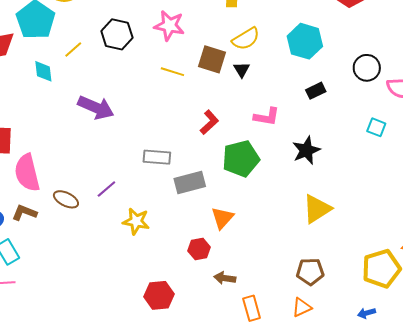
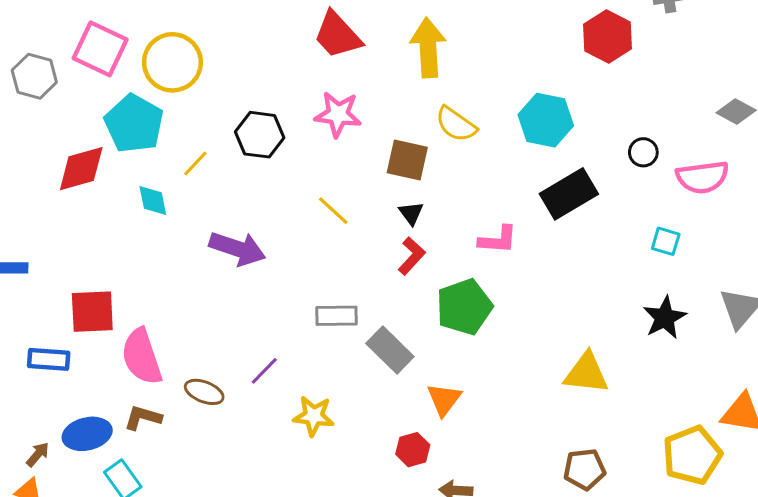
yellow semicircle: (246, 39) -> (456, 124), turned 72
black circle: (367, 68) -> (643, 152), size x0.7
black triangle: (242, 70) -> (411, 213), moved
yellow line: (172, 72) -> (333, 211), moved, turned 30
black rectangle: (316, 91) -> (569, 194), size x1.8
black star: (306, 150) -> (665, 318), moved
gray rectangle: (190, 183) -> (390, 350), turned 64
yellow triangle: (317, 209) -> (586, 373), turned 44

